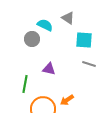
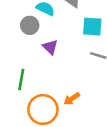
purple triangle: (49, 69) -> (50, 47), moved, turned 32

